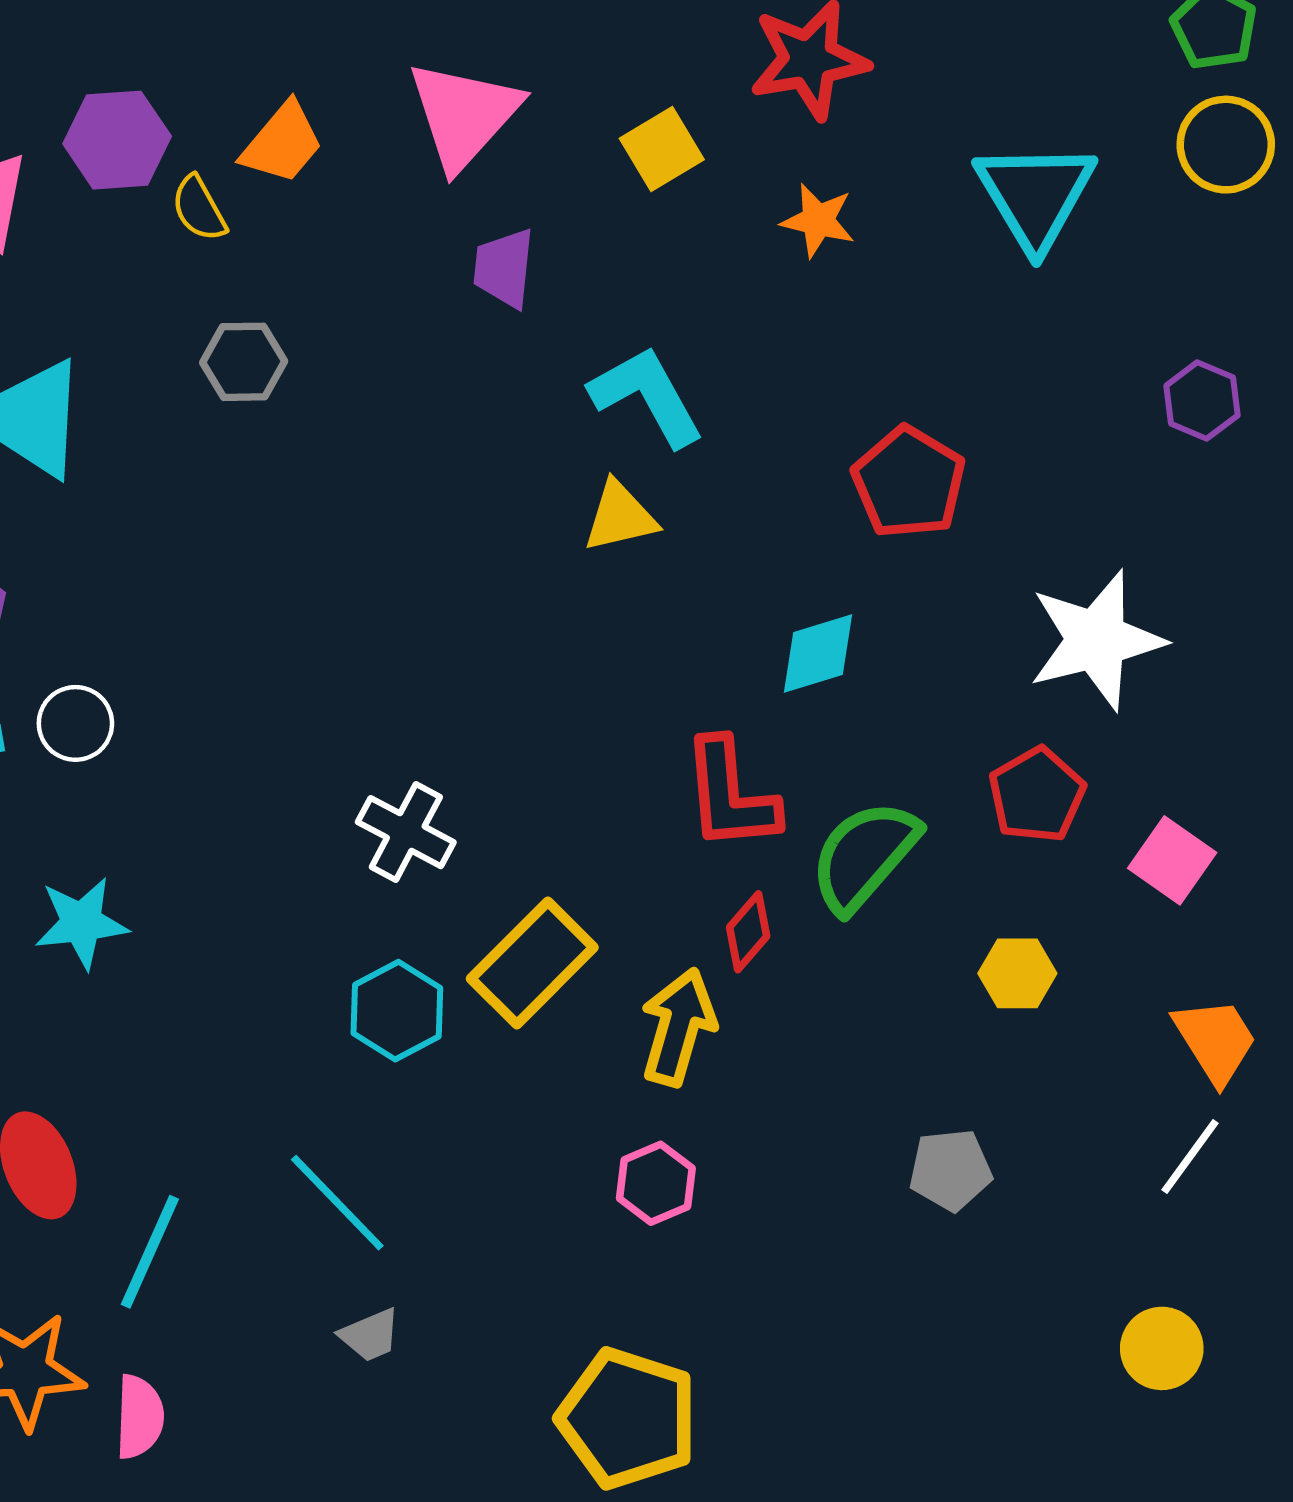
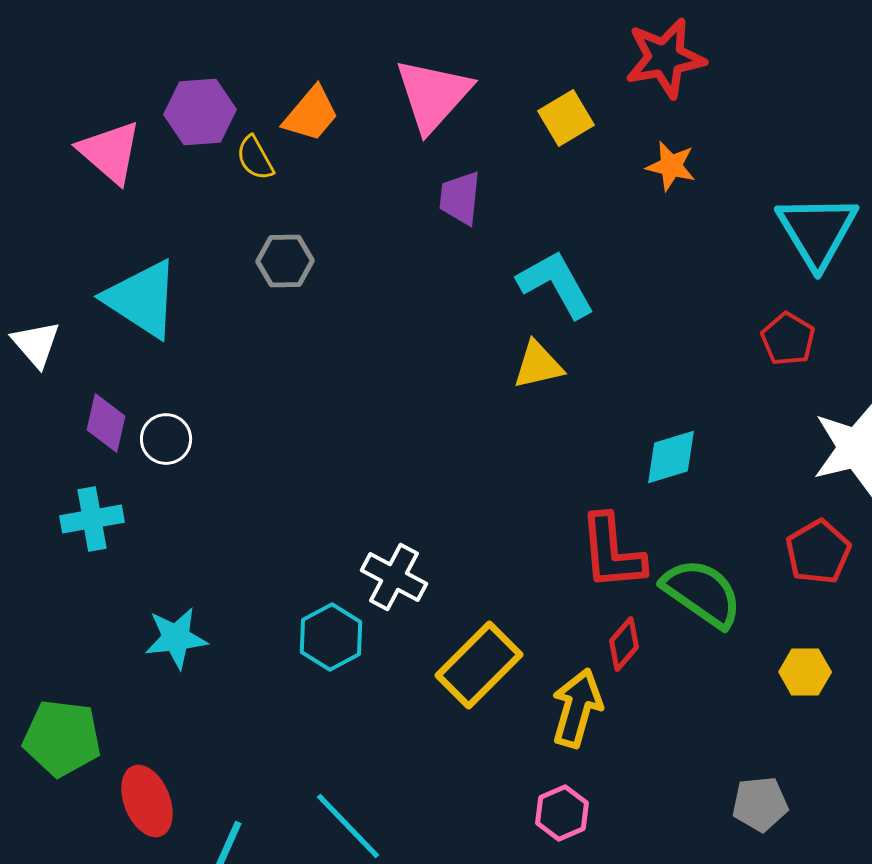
cyan triangle: (1035, 195) -> (817, 231), moved
red pentagon: (909, 482) -> (788, 339), moved, size x0.7
white circle: (75, 723) -> (166, 439), moved
green semicircle: (864, 856) -> (702, 593), turned 84
cyan hexagon: (397, 1011) -> (331, 637), moved

